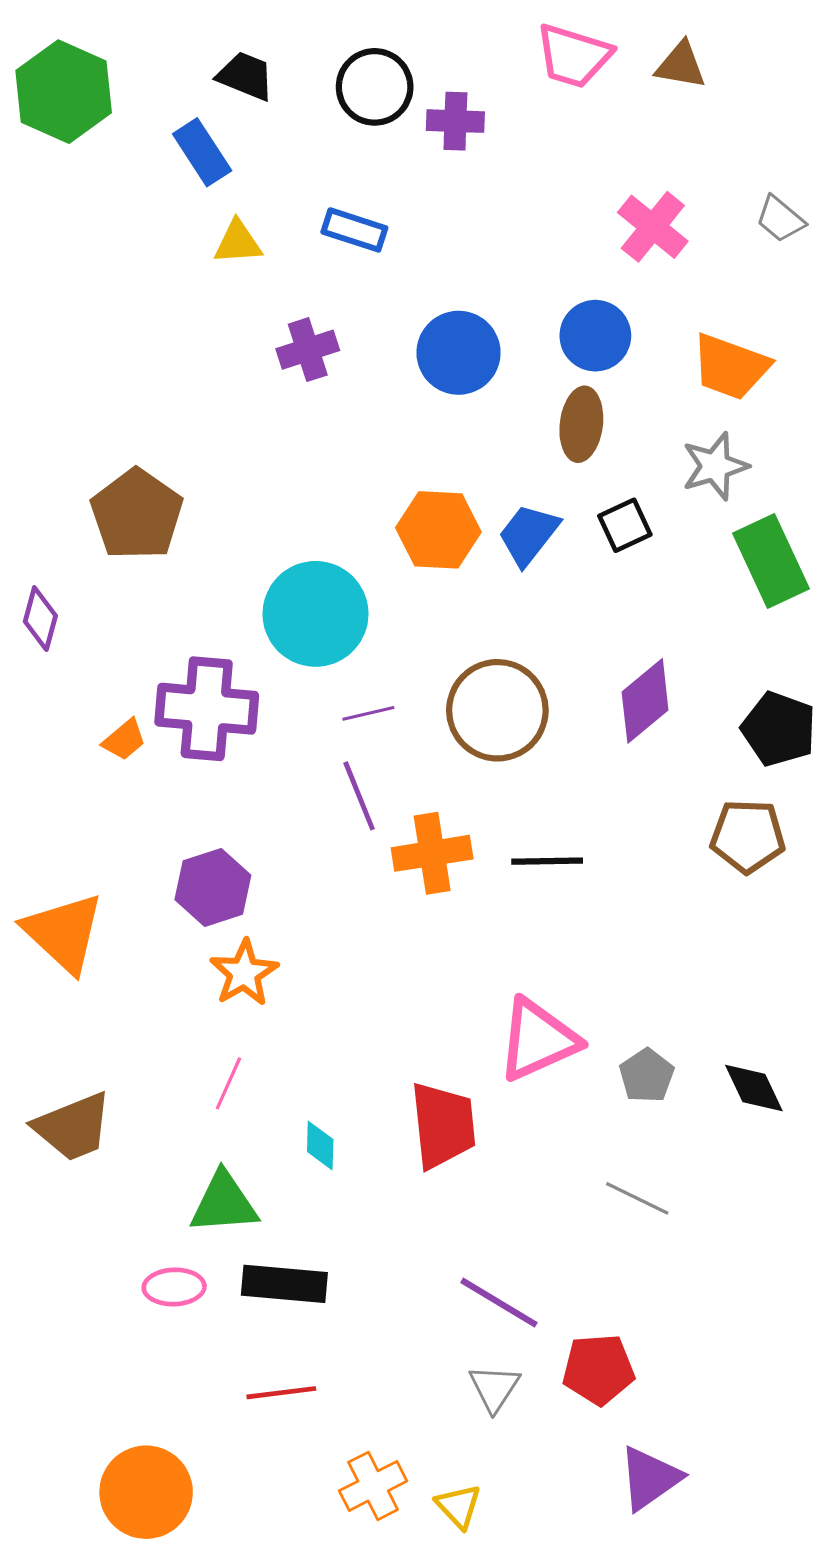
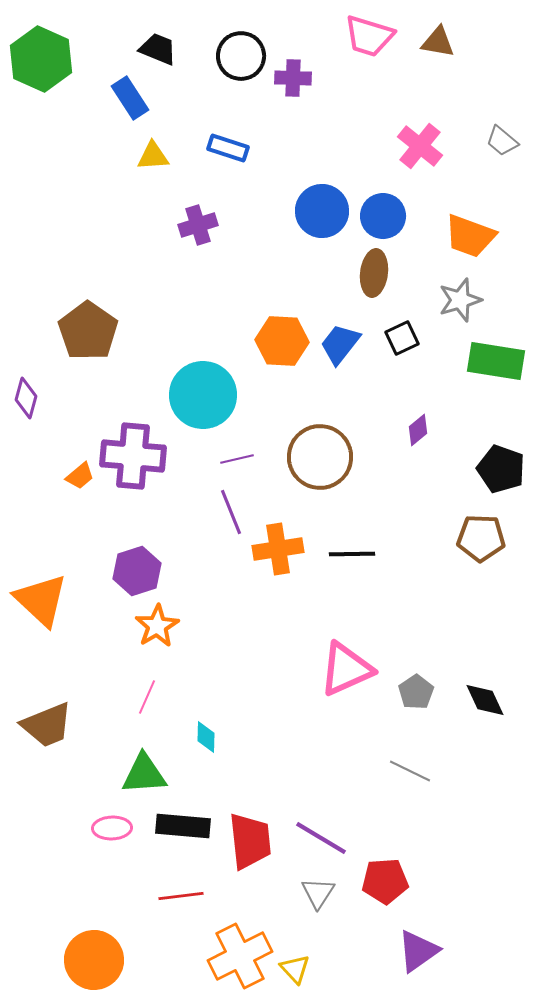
blue circle: (459, 353) -> (322, 211), moved
green rectangle: (771, 561) -> (496, 361), turned -56
purple diamond: (645, 701) -> (418, 430), moved, size x0.6
red trapezoid: (443, 1125) -> (250, 841), moved
orange cross: (373, 1486) -> (240, 956), size x1.5

